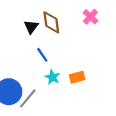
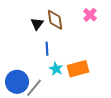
blue line: (42, 55) -> (47, 49), turned 32
orange rectangle: (77, 77) -> (78, 69), size x1.5

